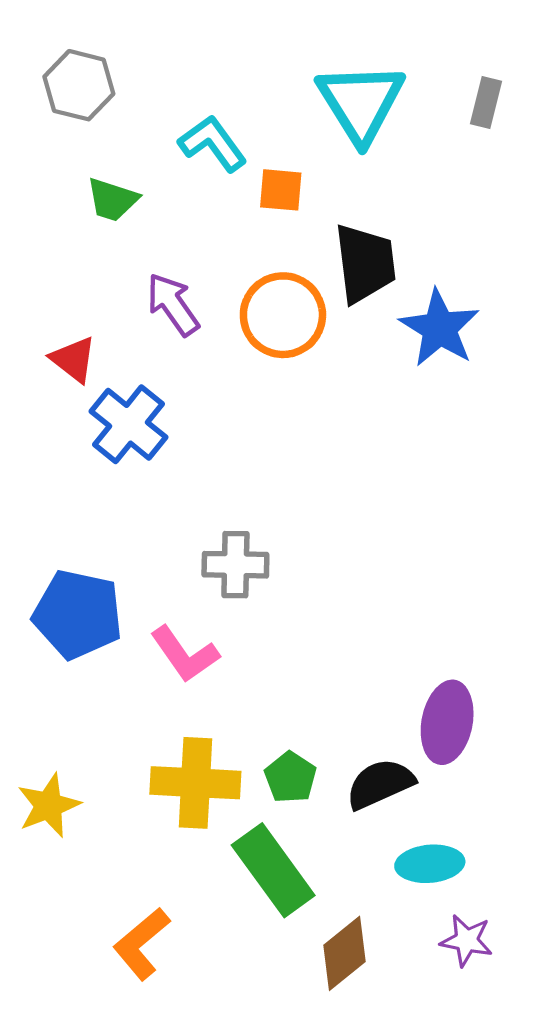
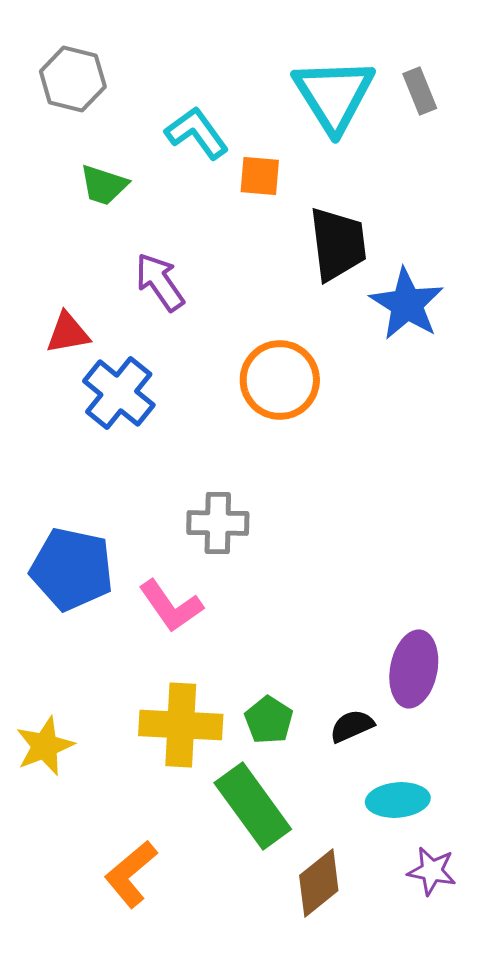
gray rectangle: (486, 102) -> (420, 91), moved, turned -36
orange circle: (283, 315) -> (280, 380), moved
red triangle: (73, 359) -> (68, 333), turned -48
black semicircle: (380, 784) -> (352, 726), size x0.7

